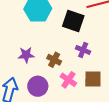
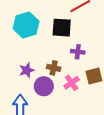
pink cross: (68, 80) -> (72, 83), turned 35
purple circle: (38, 86) -> (44, 86), moved

